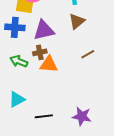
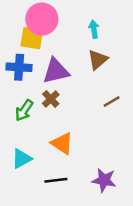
brown cross: (40, 52) -> (51, 99), turned -32
green arrow: (19, 61) -> (24, 110), turned -78
orange triangle: (49, 64) -> (62, 143), moved, turned 30

